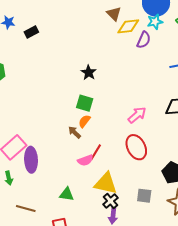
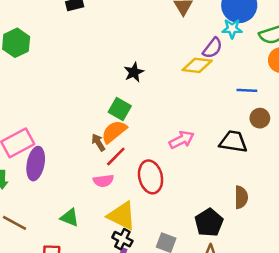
yellow diamond: (128, 26) -> (197, 65), moved
orange semicircle: (84, 121) -> (114, 132), size x1.5
red ellipse: (136, 147) -> (151, 177), moved
red line: (96, 152) -> (116, 157), moved
black cross: (110, 201) -> (122, 239), turned -35

